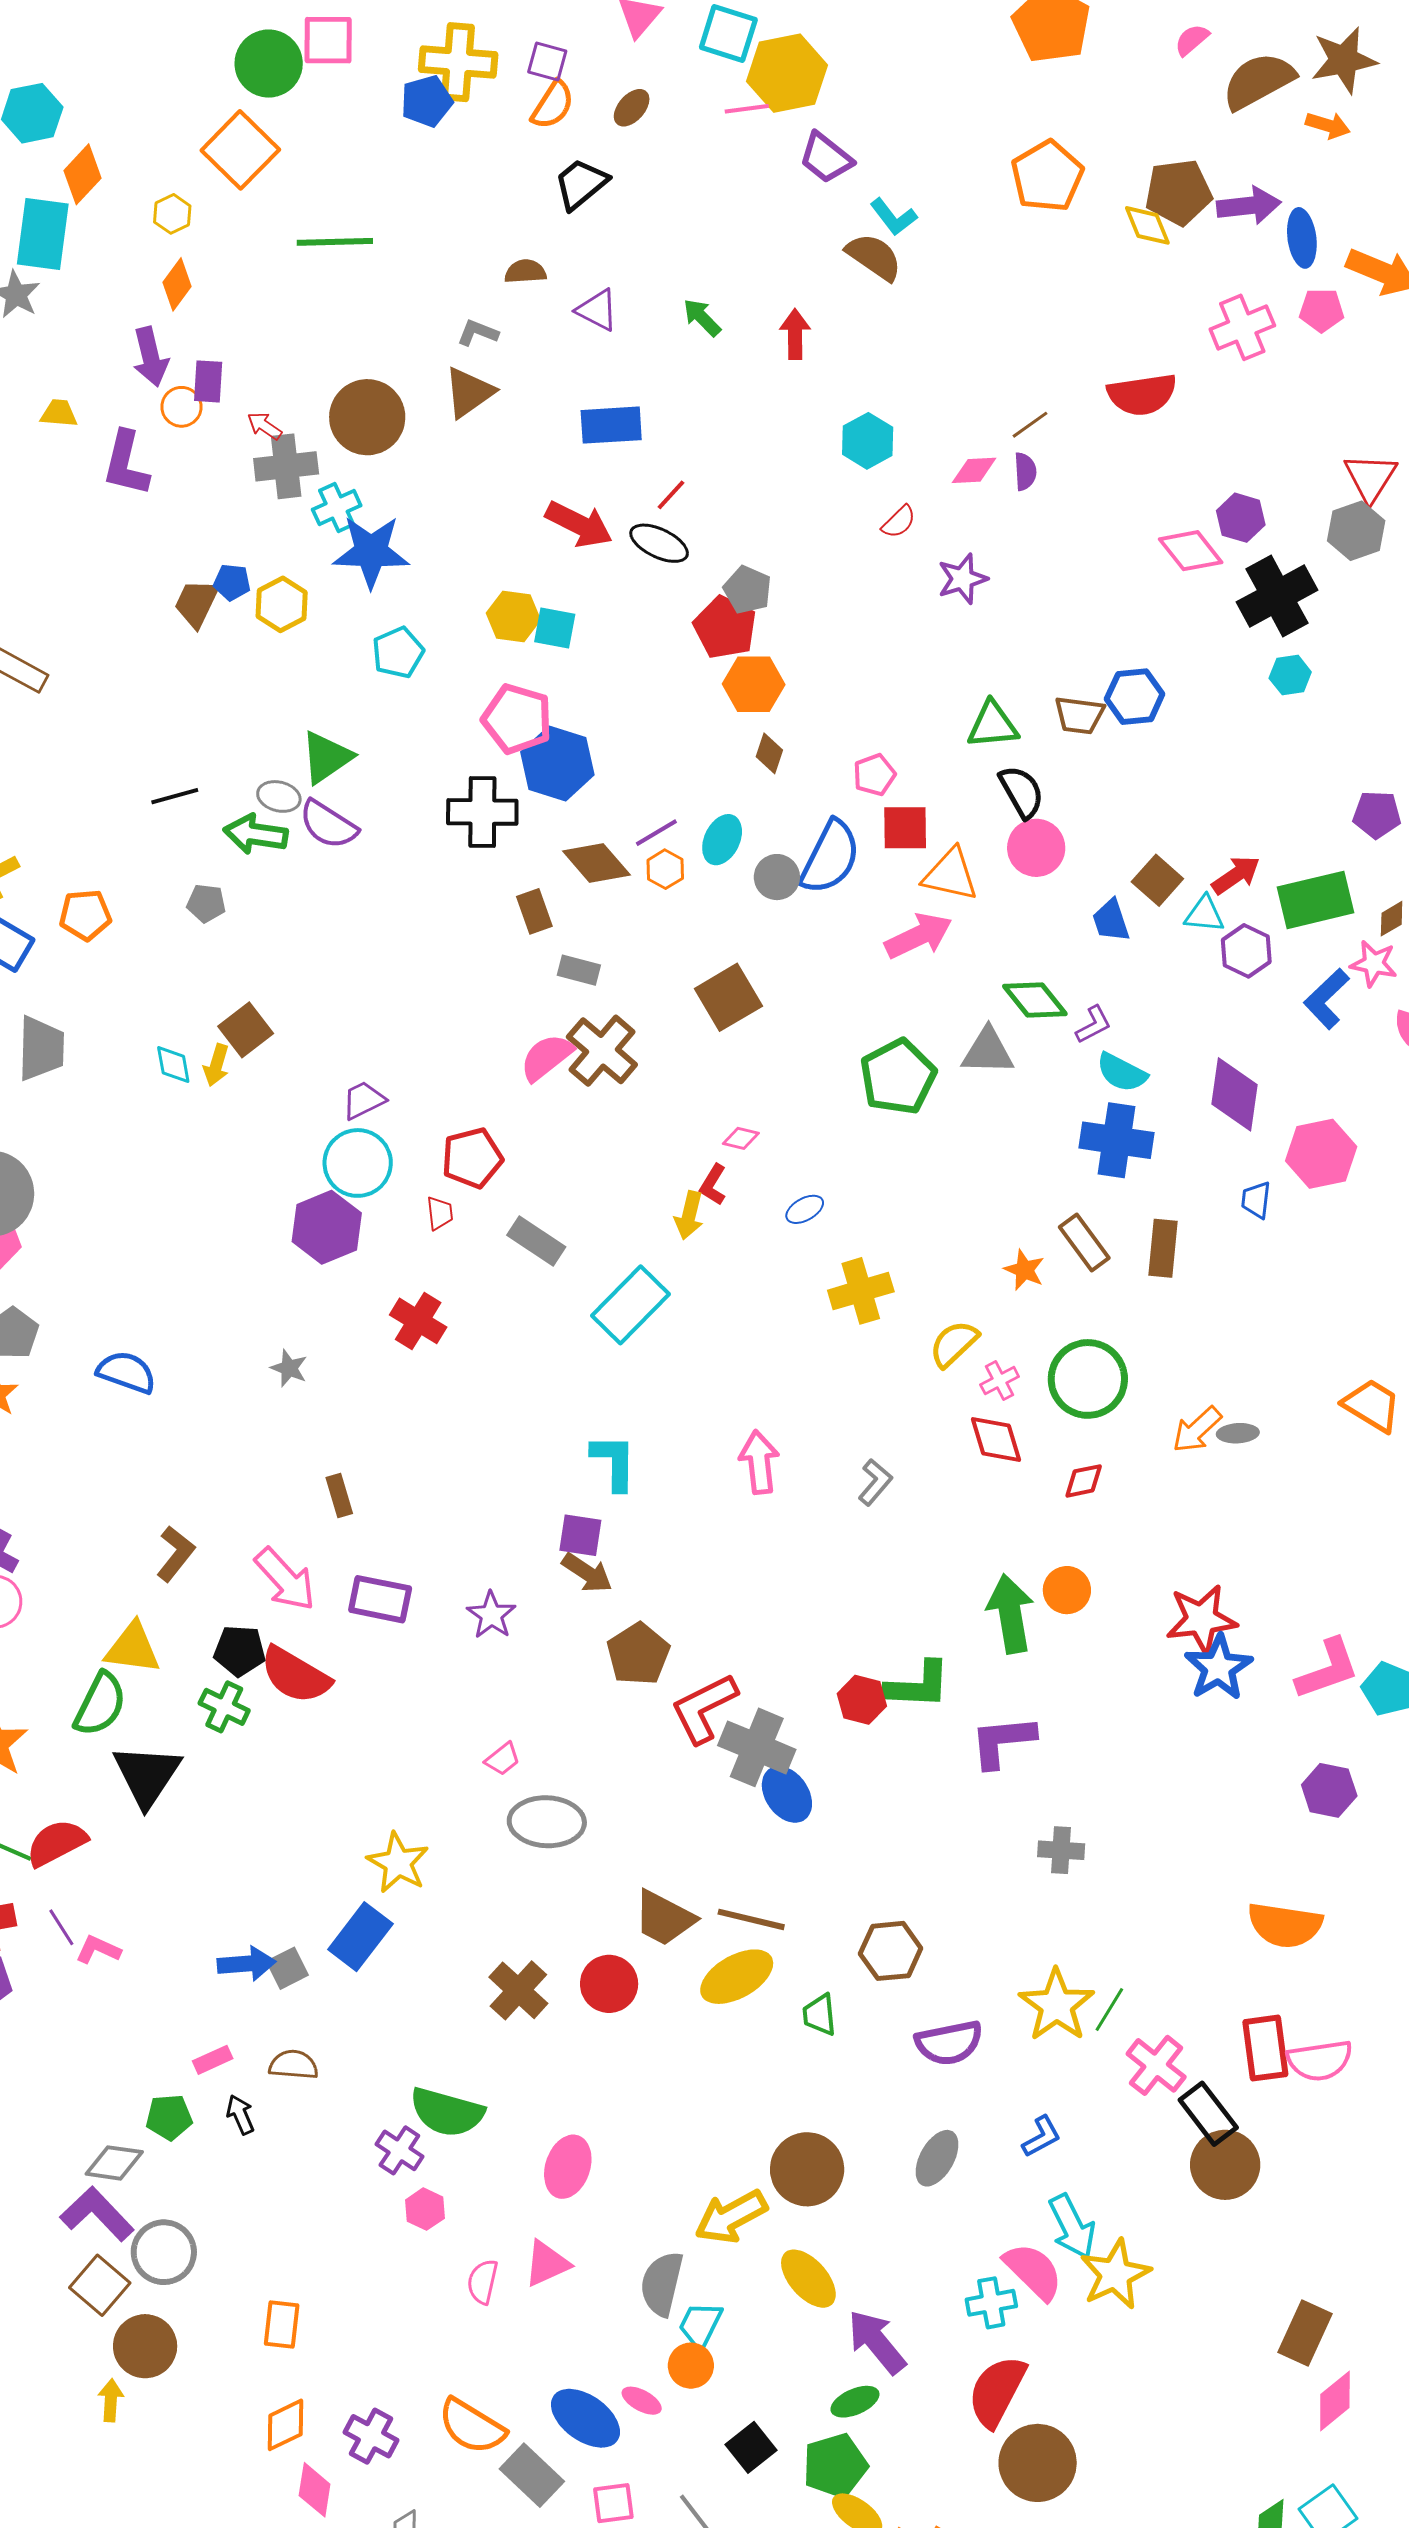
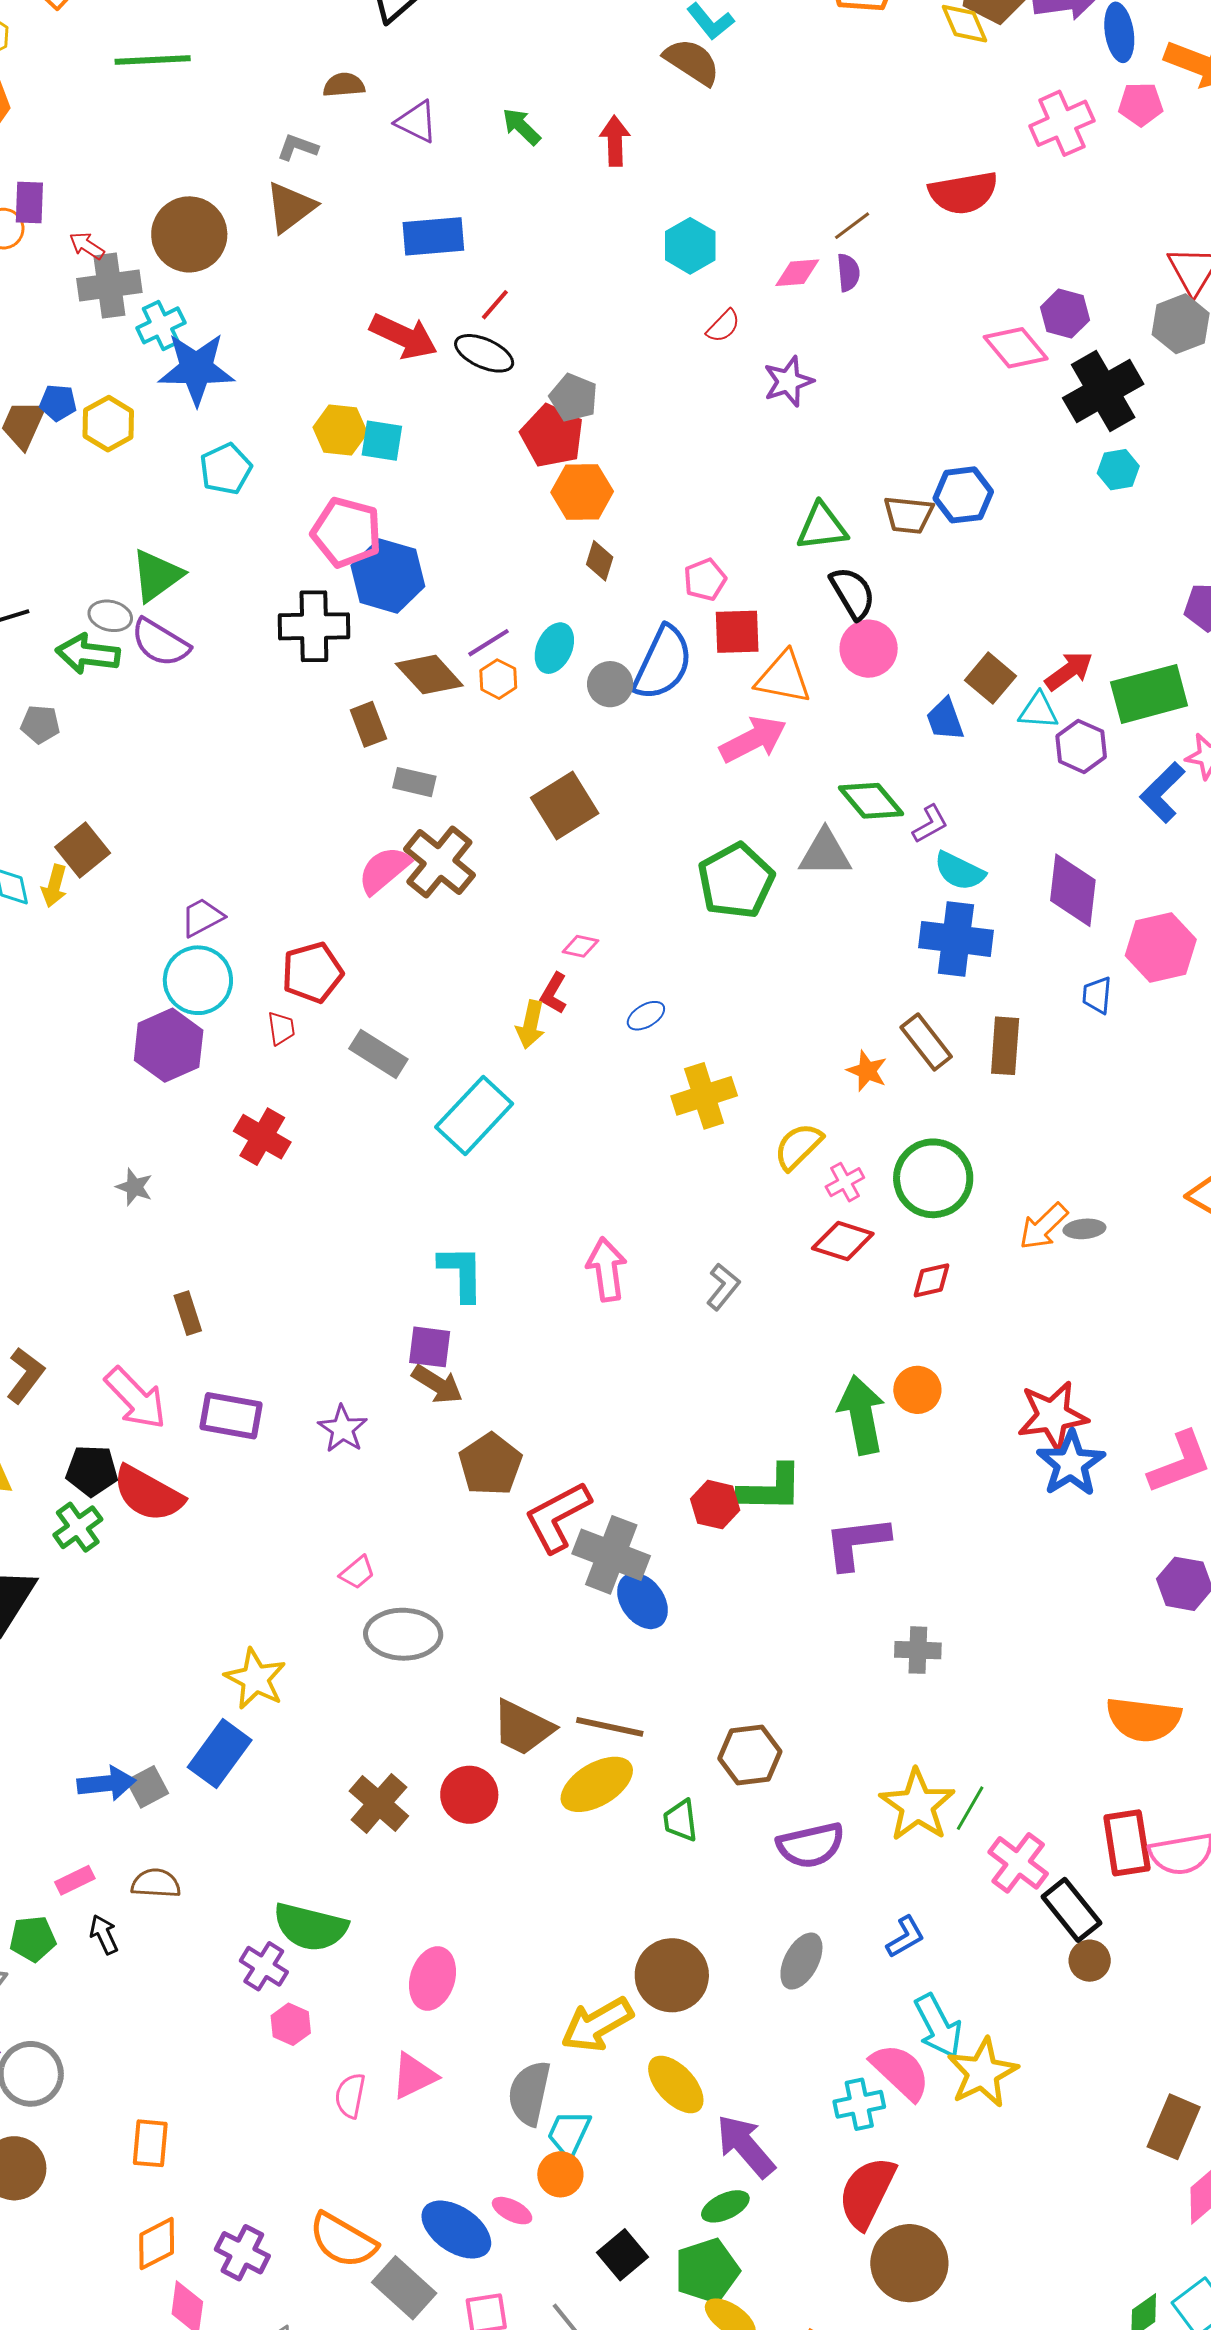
red diamond: (996, 1439) -> (843, 1241), turned -54
green cross: (224, 1707) -> (78, 1527), turned 30
brown circle: (1225, 2165) -> (1090, 1961), size x0.6

